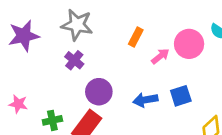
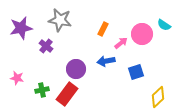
purple cross: (74, 60) -> (46, 46), moved
blue arrow: (145, 100) -> (106, 61), moved

